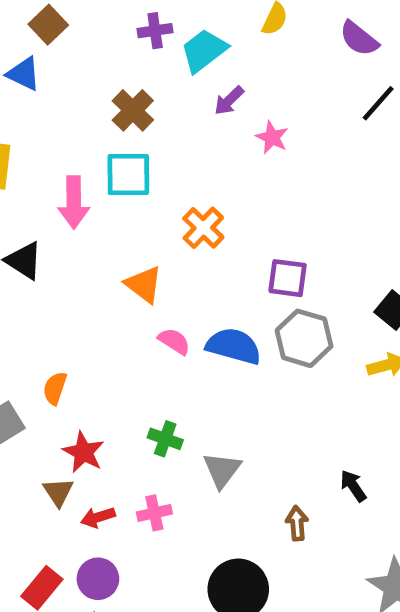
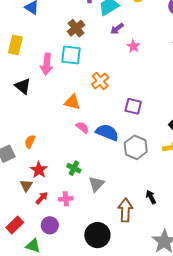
orange triangle: (144, 284) -> (72, 102), turned -30
gray hexagon: (304, 338) -> (136, 147), moved
red arrow: (98, 517) -> (42, 198), turned 144
brown arrow: (297, 523) -> (125, 210), size x1.6
purple circle: (98, 579) -> (50, 225), moved

